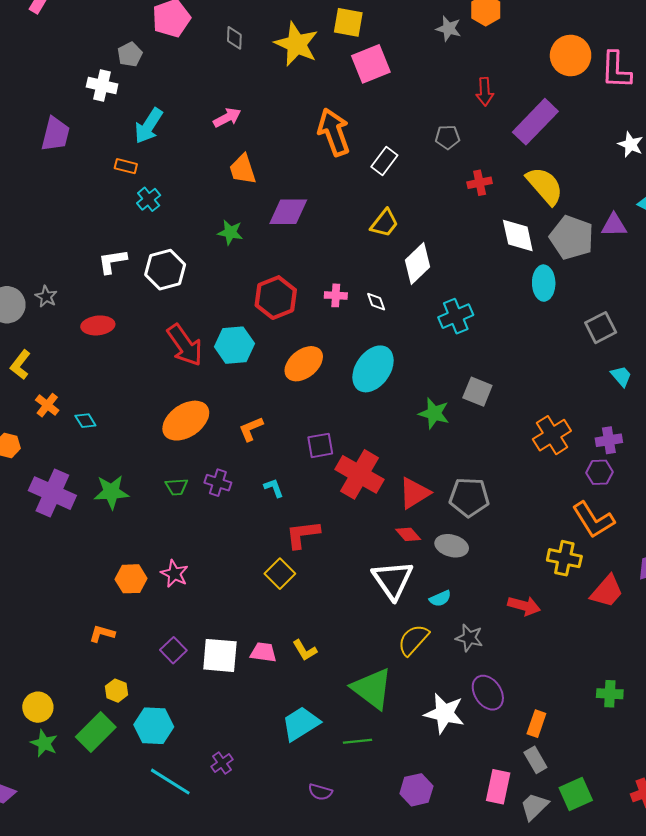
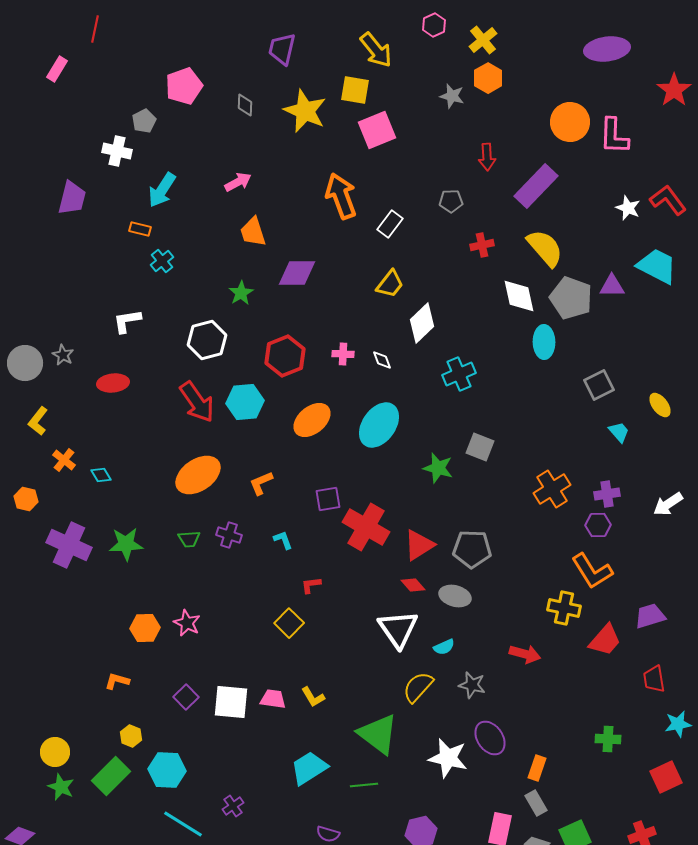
green star: (230, 232) -> (241, 293), turned 30
white hexagon: (165, 270) -> (207, 340), moved
red L-shape: (303, 534) -> (311, 585), size x0.6

